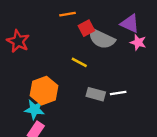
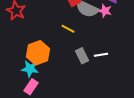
pink star: (138, 42) -> (105, 11), moved
gray rectangle: (96, 94) -> (82, 56), turned 49

